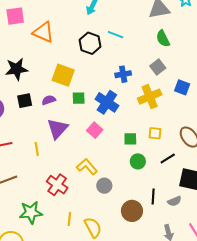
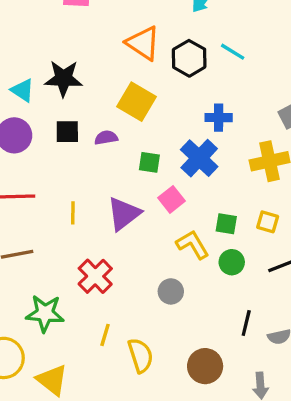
orange triangle: (43, 32) -> (143, 43), moved
blue cross: (123, 74) -> (219, 118), moved
green square: (79, 98) -> (149, 162), moved
purple triangle: (58, 129) -> (124, 214), moved
yellow L-shape: (87, 167) -> (193, 245), moved
brown circle: (132, 211) -> (205, 366), moved

